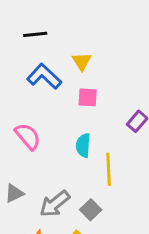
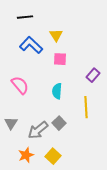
yellow line: (109, 169) -> (86, 107), moved
gray triangle: (14, 193) -> (11, 123), turned -32
gray square: (91, 210) -> (59, 123), moved

